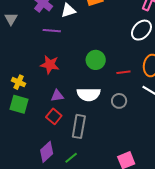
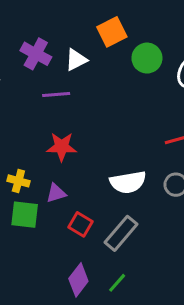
green circle: (96, 60) -> (147, 58), moved
purple triangle: (57, 96) -> (56, 193), moved
gray rectangle: (79, 126) -> (121, 233), turned 40

